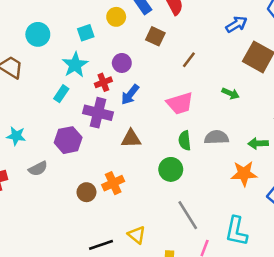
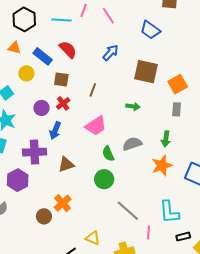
blue arrow: (236, 24) -> (111, 53), moved
red cross: (103, 82) -> (63, 103), moved
green arrow: (258, 143) -> (166, 139), turned -63

